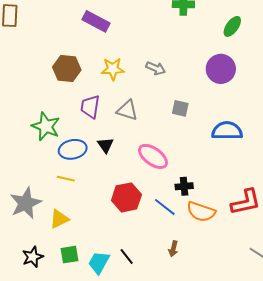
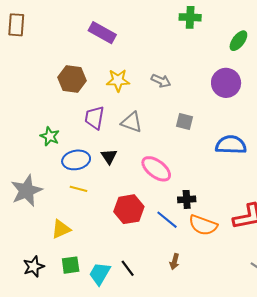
green star: (46, 126) -> (50, 136), size x0.7
yellow line: (66, 179) -> (78, 189), moved
gray star: (26, 203) -> (27, 191), moved

